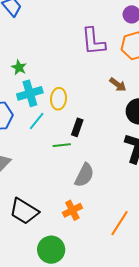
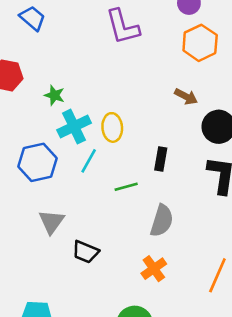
purple L-shape: (93, 41) -> (123, 27), moved
black rectangle: (77, 127) -> (161, 159), moved
black trapezoid: (24, 211) -> (85, 252), moved, size x0.7

